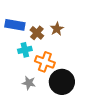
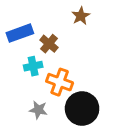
blue rectangle: (15, 25) -> (20, 33), turned -30
brown star: (57, 29) -> (81, 16), moved

